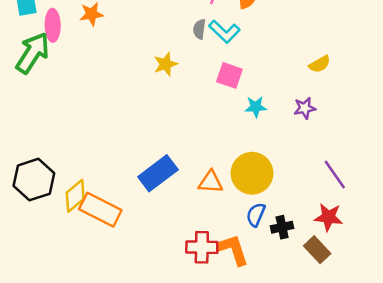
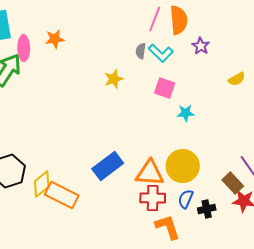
purple star: (305, 108) -> (201, 46), moved, turned -30
orange triangle: (211, 182) -> (150, 173), size x1.4
red cross: (202, 247) -> (153, 198), moved
brown rectangle: (317, 250) -> (233, 183), moved

